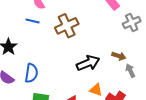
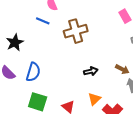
black arrow: (88, 63) -> (91, 71), size x0.6
orange triangle: (96, 90) -> (94, 99), turned 48

